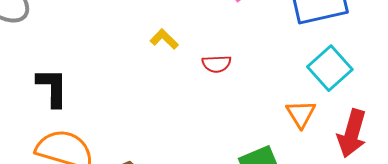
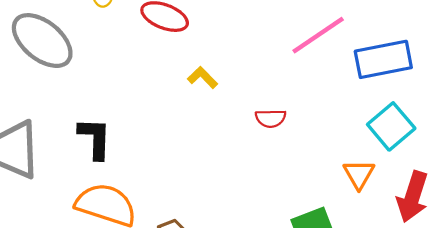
yellow L-shape: (164, 39) -> (203, 77), moved

